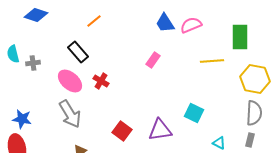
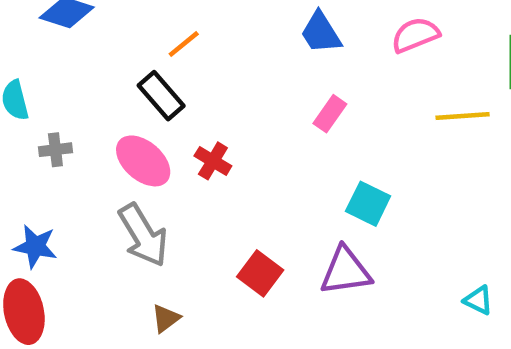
orange line: (94, 21) -> (184, 44), moved
blue trapezoid: (165, 23) -> (321, 33), moved
gray cross: (33, 63) -> (55, 150), moved
cyan square: (194, 113) -> (368, 204), moved

